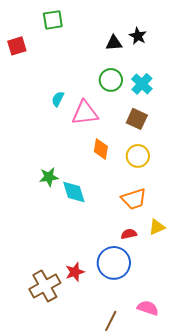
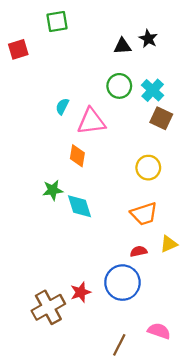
brown square: (137, 119) -> (161, 118), moved
orange diamond: (101, 149) -> (77, 156), moved

